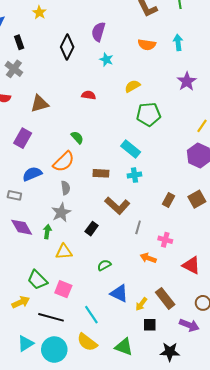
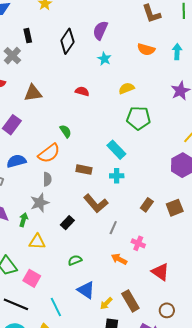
black rectangle: (19, 42) -> (28, 36), moved

